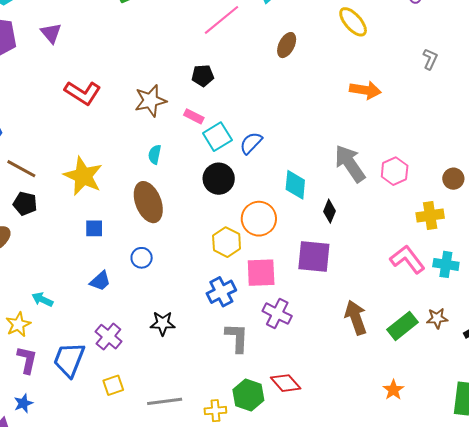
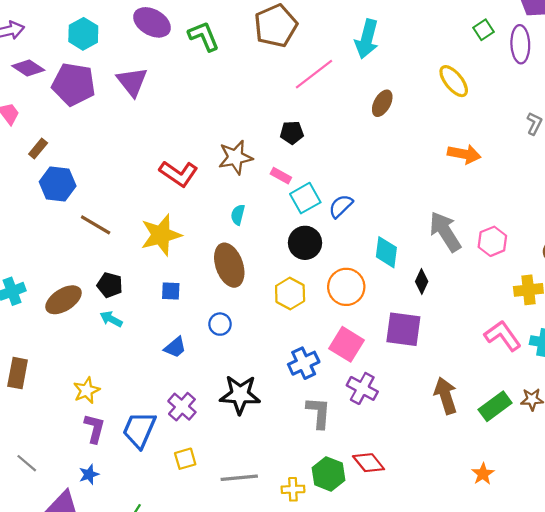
purple triangle: (51, 33) -> (132, 82), size x1.4
red L-shape: (83, 93) -> (179, 174), moved
yellow star: (83, 176) -> (161, 235), turned 30
black pentagon: (25, 204) -> (110, 285), moved
yellow hexagon: (227, 242) -> (290, 293), moved
pink square: (261, 273) -> (347, 344), turned 32
cyan arrow: (42, 299) -> (111, 319), moved
black star: (163, 323) -> (240, 395), size x1.5

